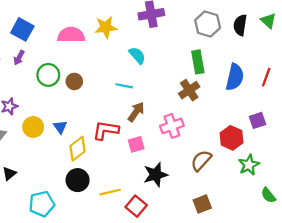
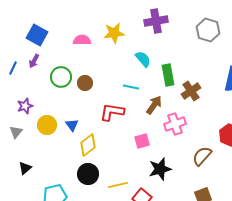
pink semicircle: (71, 35) -> (82, 40), size x0.7
green rectangle: (198, 62) -> (168, 75), moved
brown arrow: (136, 112) -> (154, 105), moved
red L-shape: (106, 130) -> (112, 112), moved

